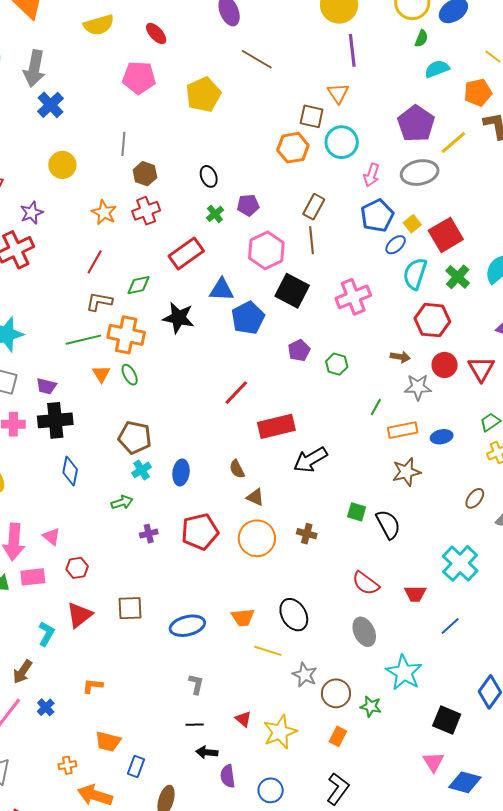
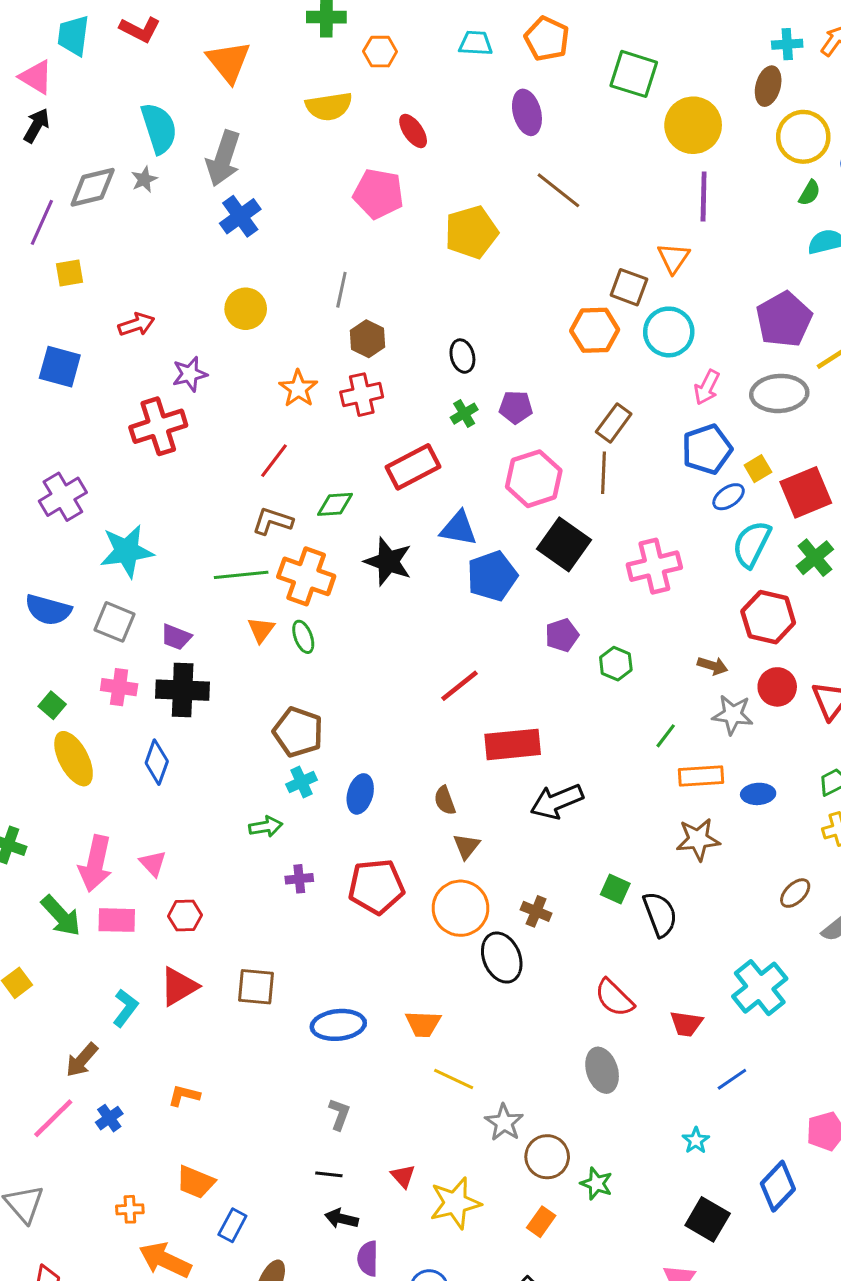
blue diamond: (70, 471) -> (157, 762), moved
brown triangle: (255, 497) -> (466, 846), turned 36
black ellipse: (294, 615) -> (502, 958), moved
cyan star: (404, 673) -> (696, 1140), moved, size x0.5

